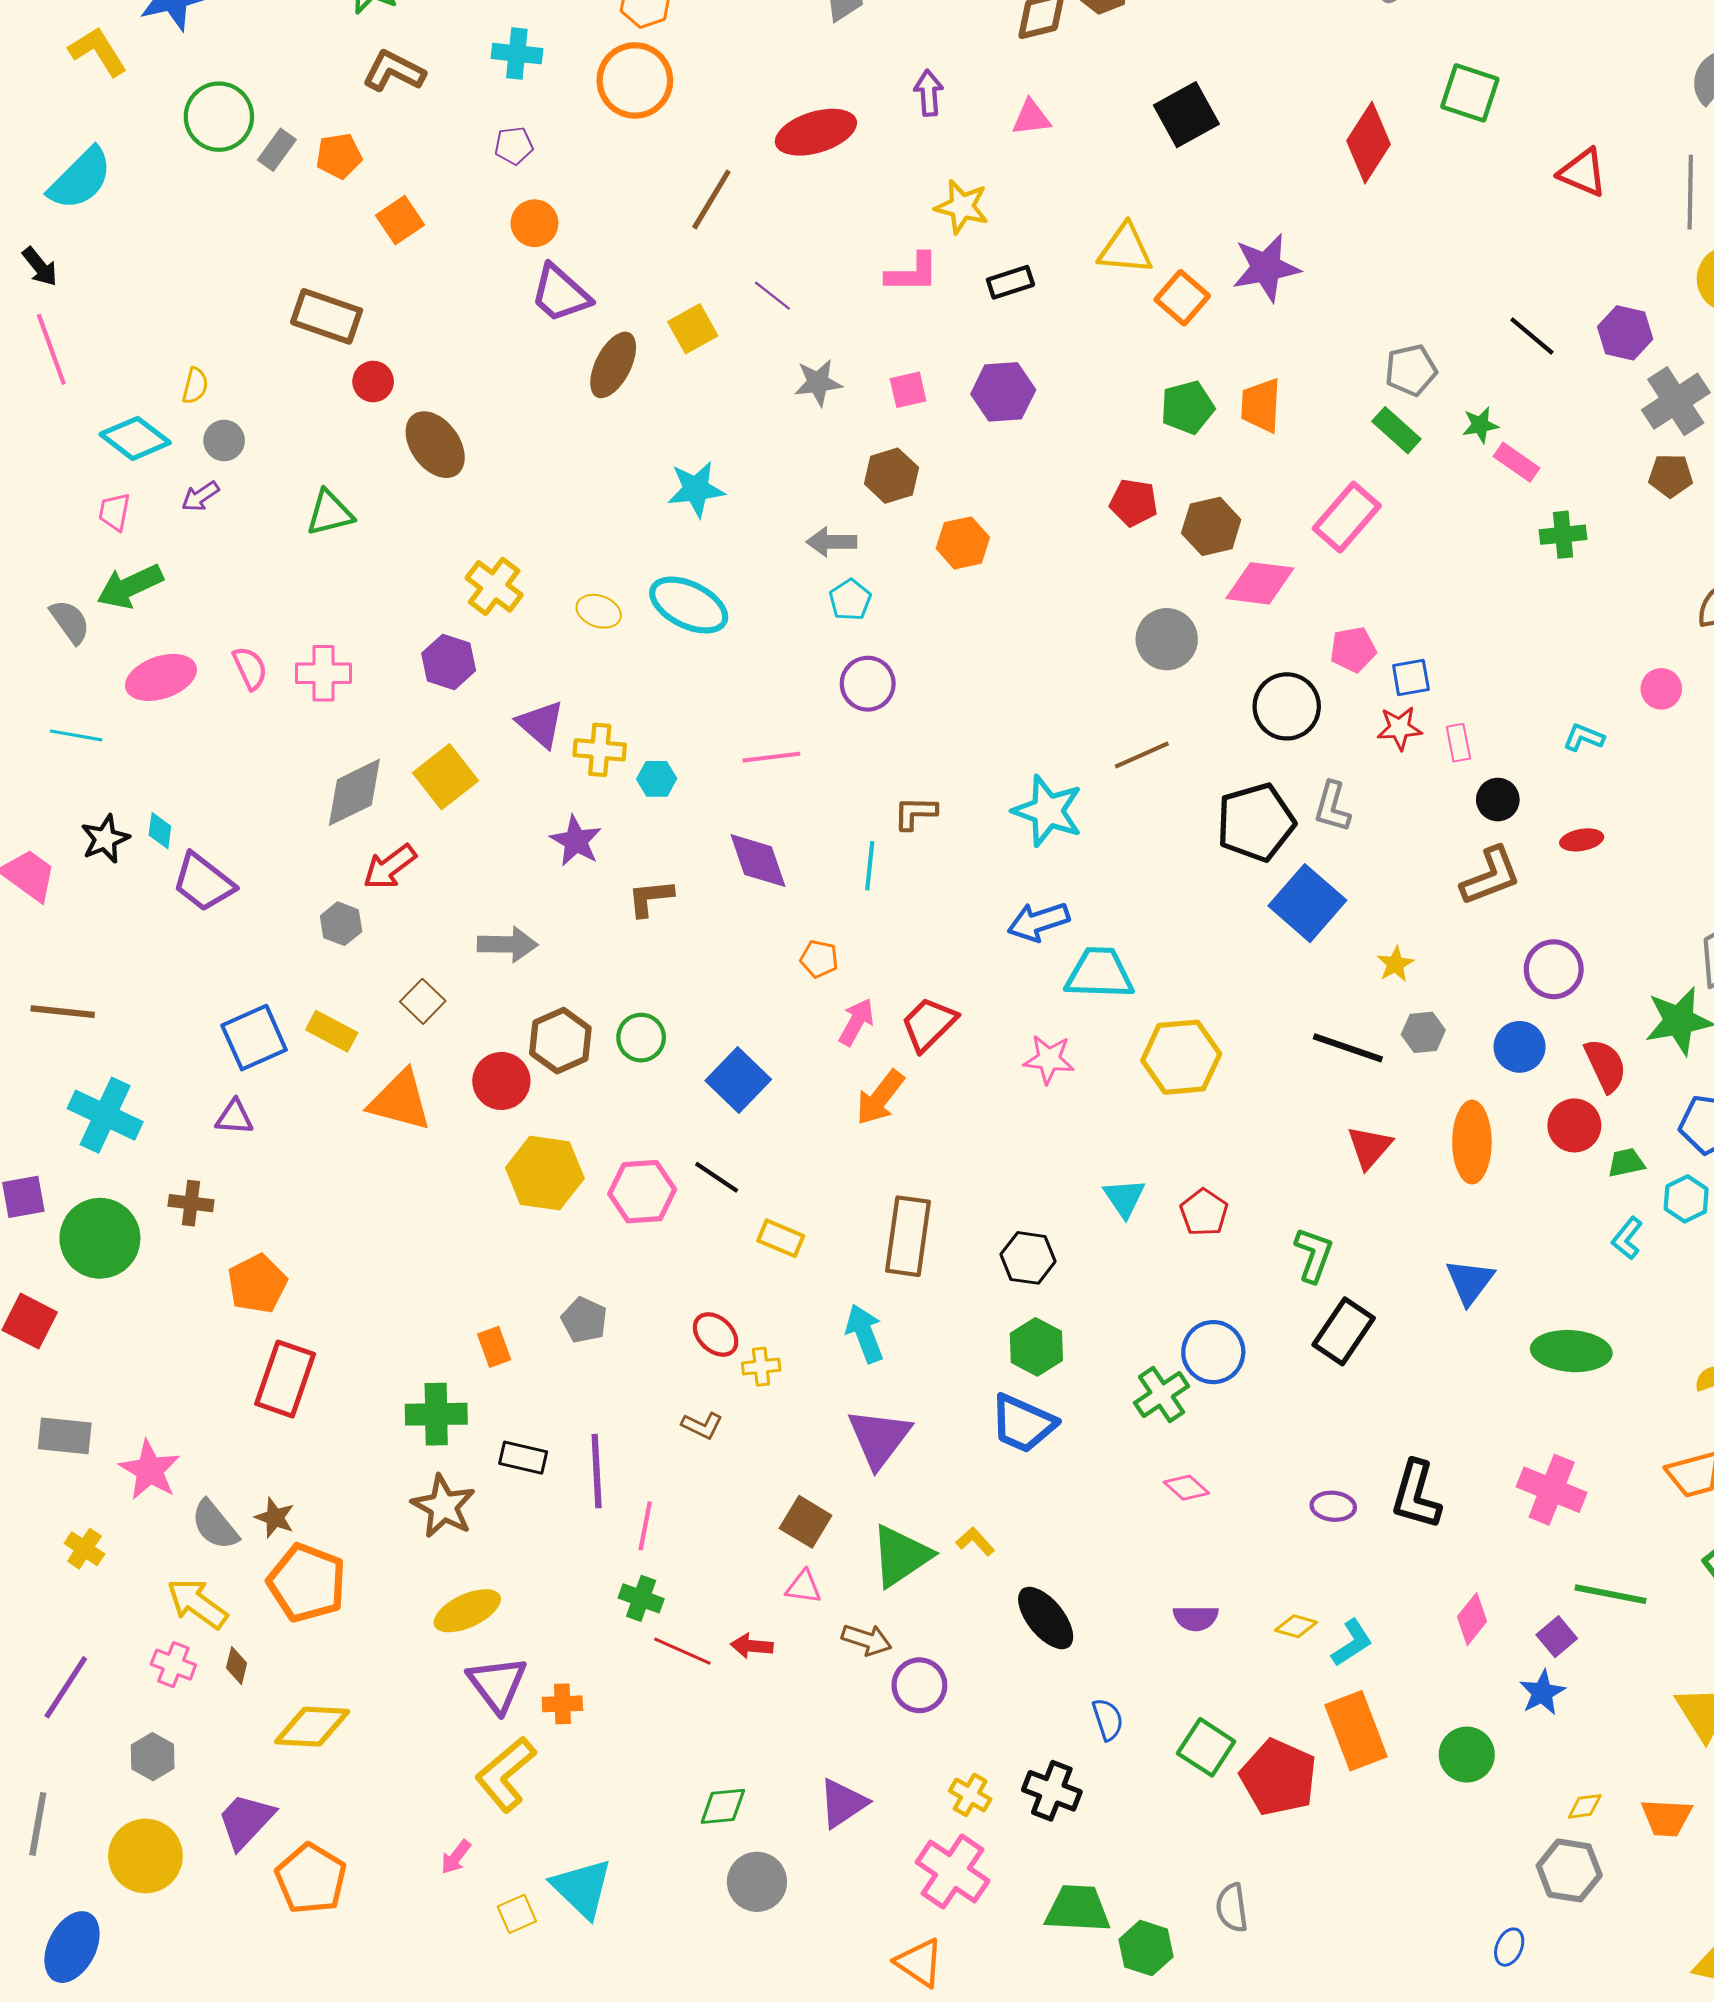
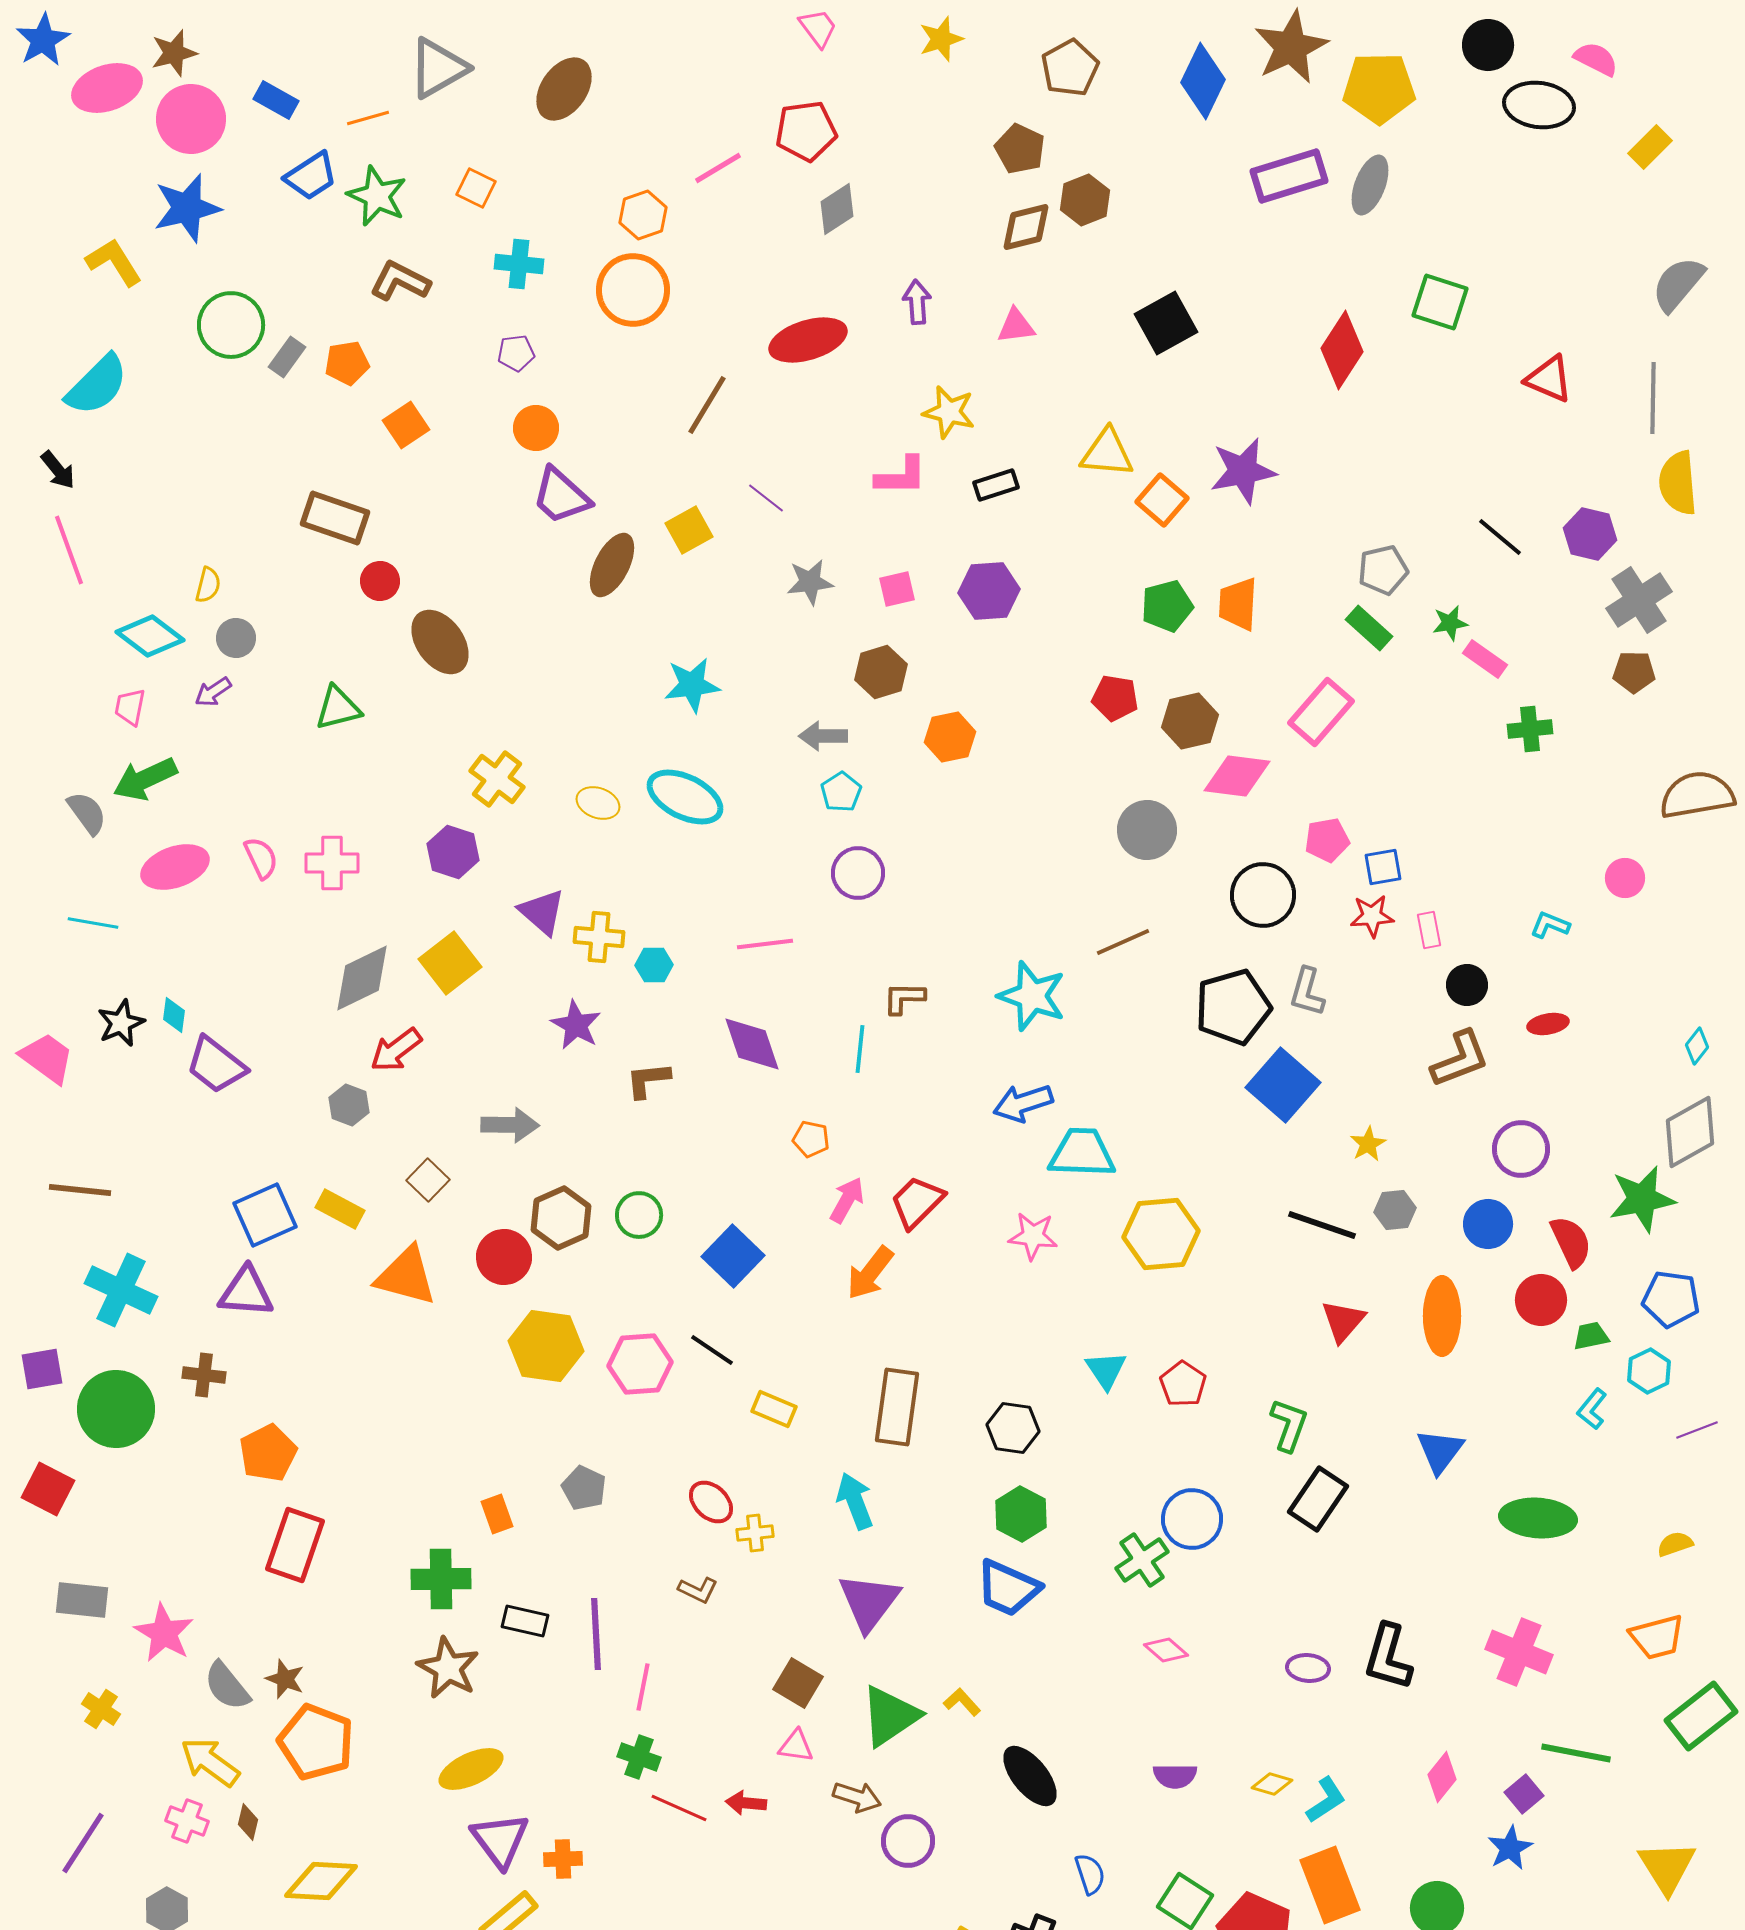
purple triangle: (234, 1117) -> (246, 1292), size x1.5

